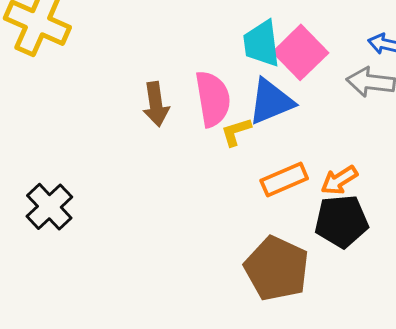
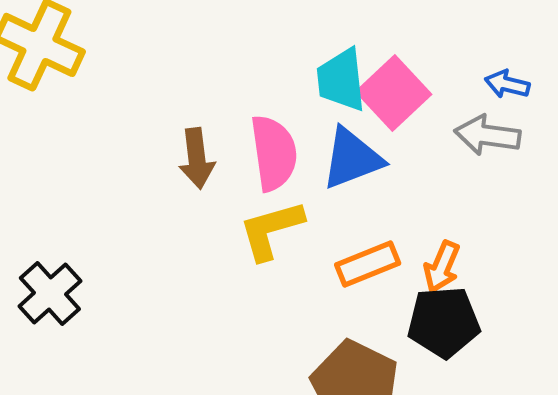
yellow L-shape: (236, 132) -> (271, 230), moved, size x1.6
orange arrow: (339, 180) -> (442, 267), turned -36

